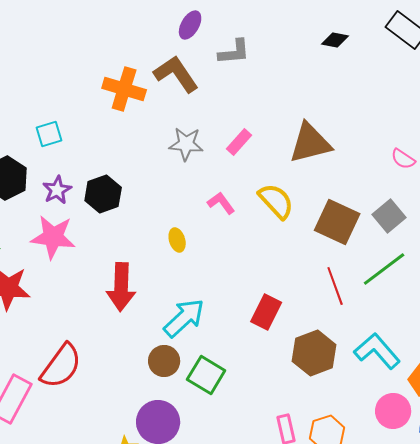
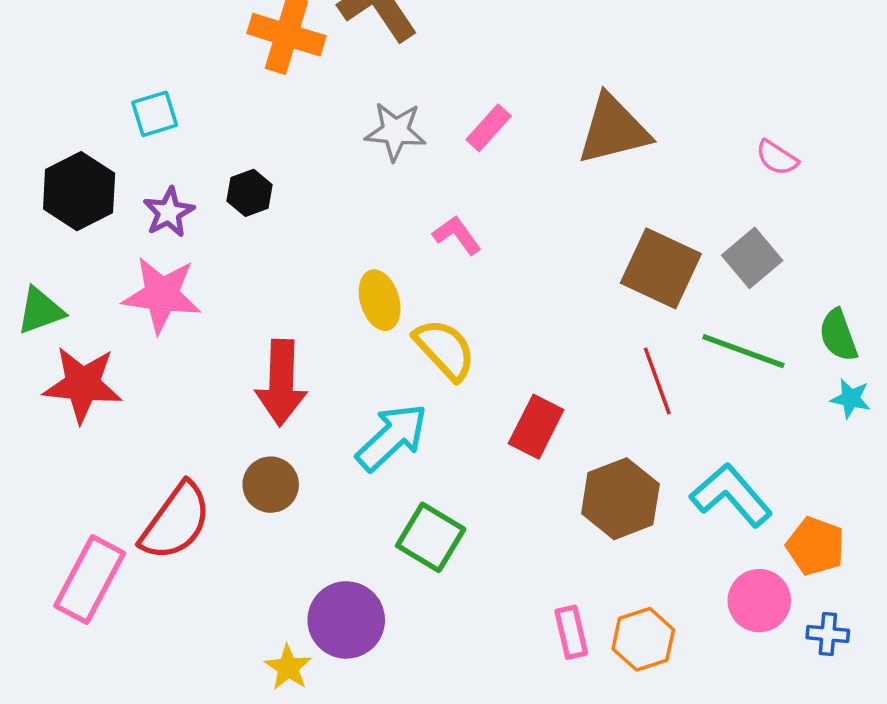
black hexagon: (103, 194) -> (250, 193), moved, size x0.7
yellow semicircle: (276, 201) -> (445, 349), moved
yellow ellipse: (177, 240) -> (380, 300), size x1.4
green line: (384, 269) -> (743, 351), turned 57
brown circle: (164, 361) -> (271, 485), moved

